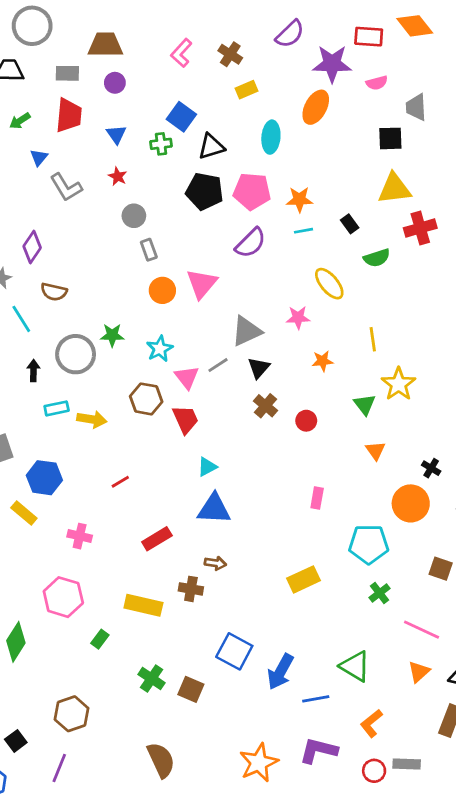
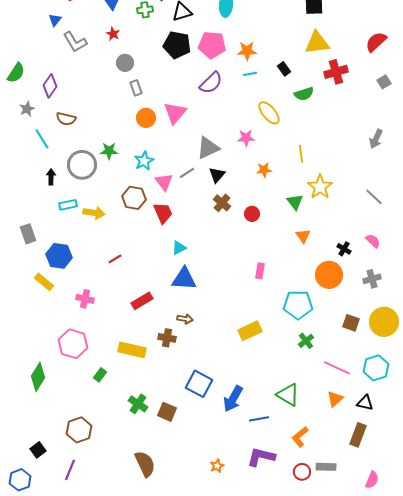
orange star: (259, 763) -> (217, 466), size x0.5

